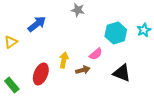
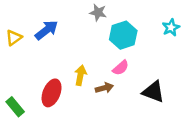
cyan star: (144, 30) -> (171, 28), moved
cyan hexagon: (116, 33) -> (123, 35), moved
yellow triangle: (11, 42) -> (14, 38), moved

